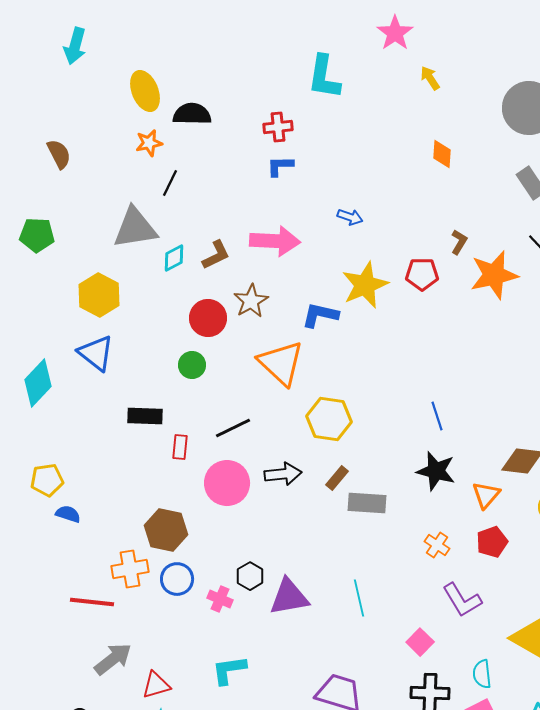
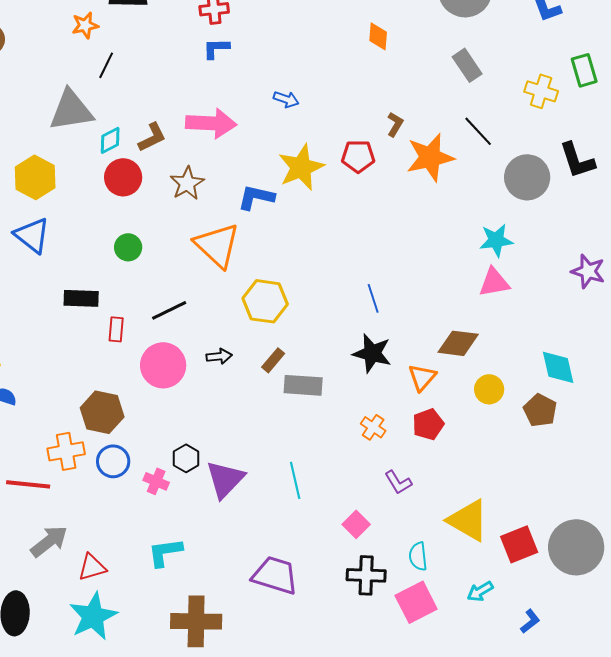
red circle: (208, 318) -> (123, 177), moved
black arrow: (283, 474) -> (219, 356), size x0.7
purple triangle: (289, 597) -> (225, 479), turned -36
purple L-shape: (462, 600) -> (398, 482), size x0.7

